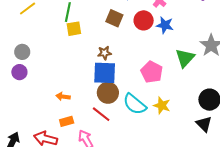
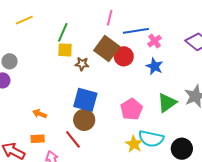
brown square: (114, 18) -> (107, 49), size x1.4
red circle: (144, 20) -> (124, 56), moved
brown star: (104, 53) -> (82, 64), moved
cyan semicircle: (135, 104) -> (151, 139), moved, turned -40

